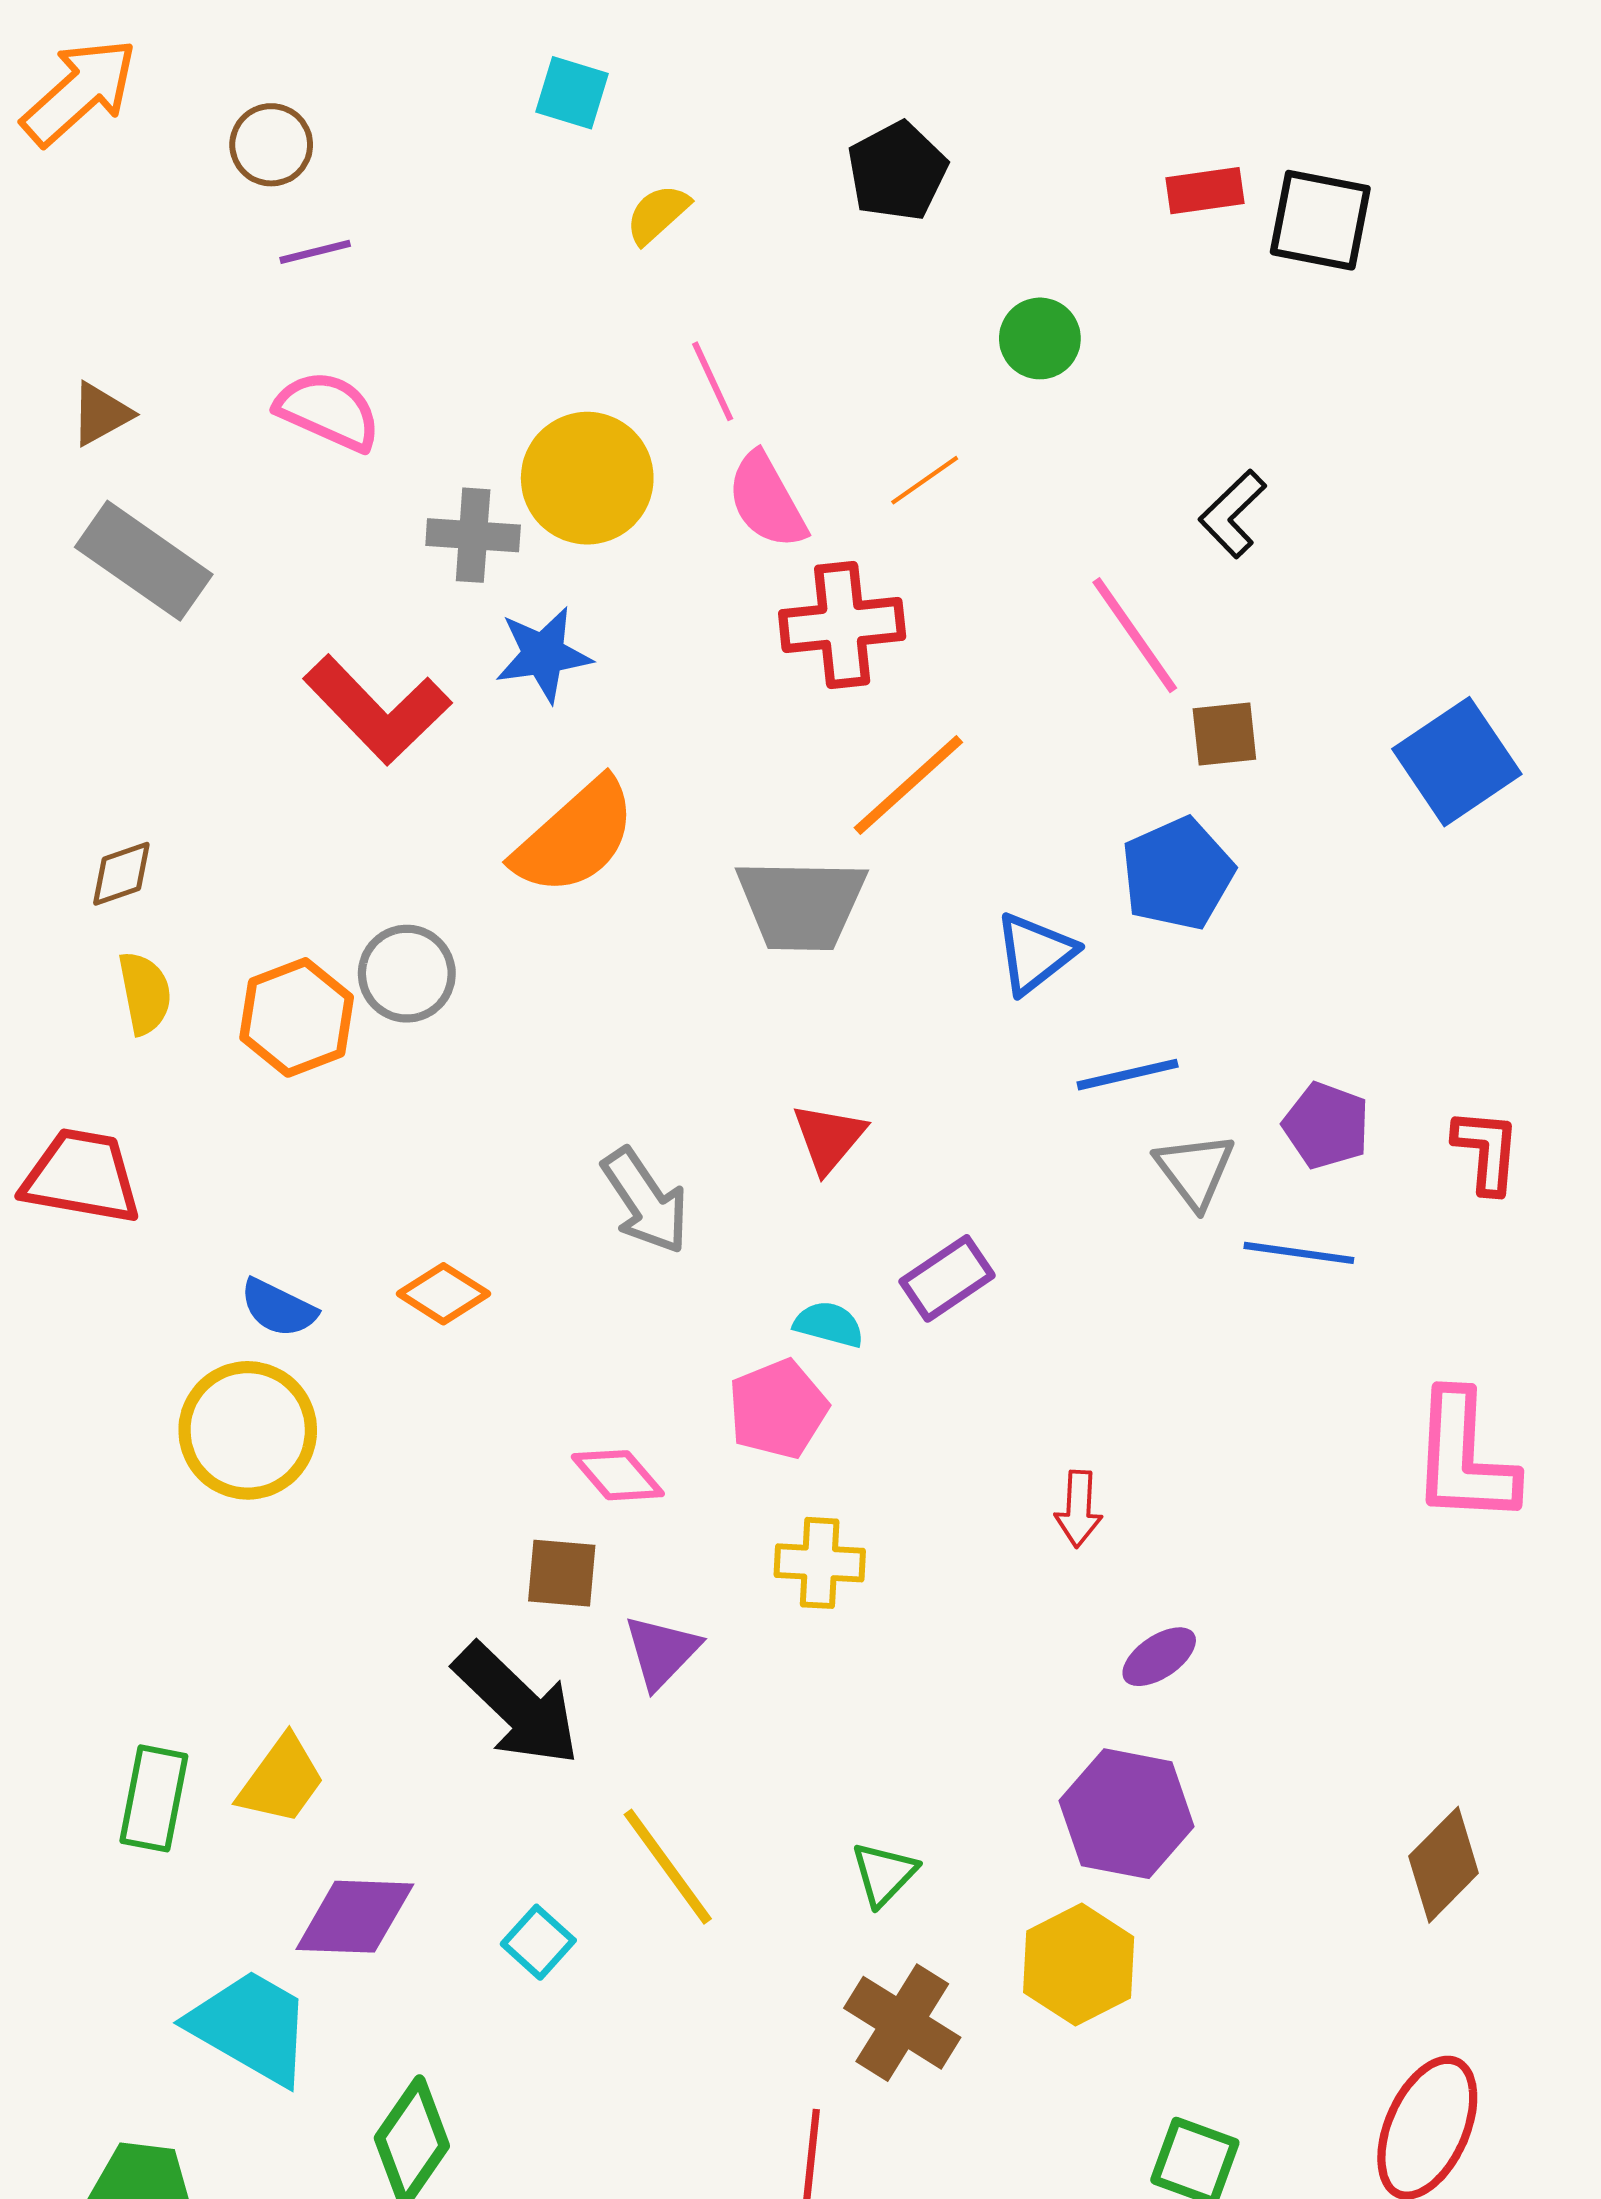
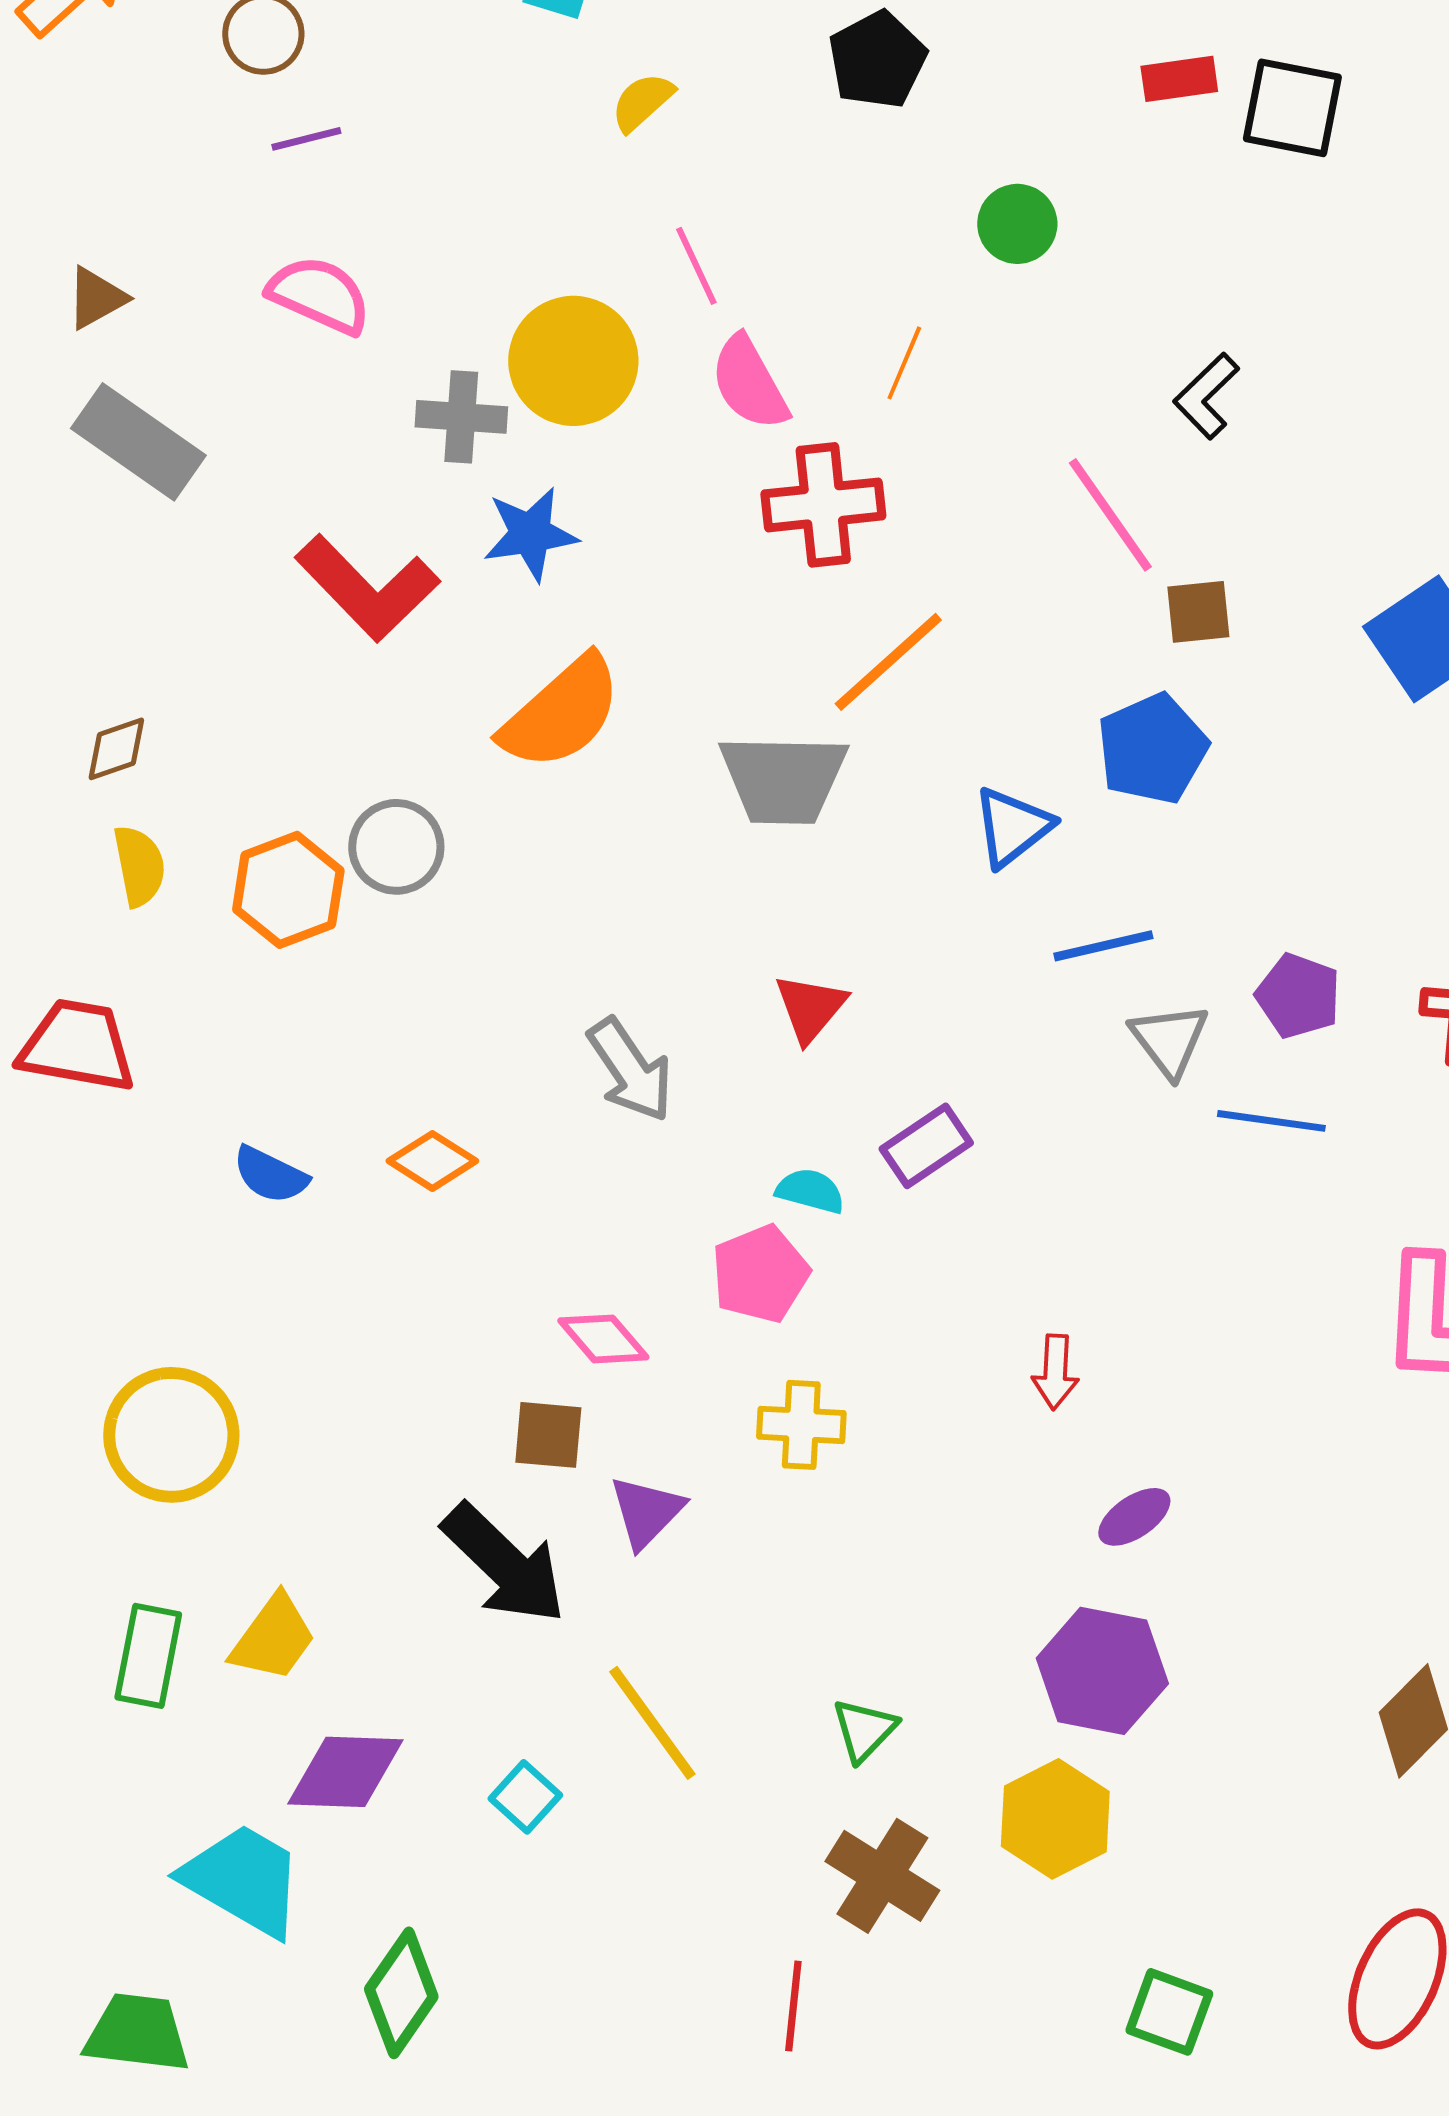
orange line: (925, 480) -> (904, 363), turned -32
yellow circle: (248, 1430) -> (171, 1435), moved

